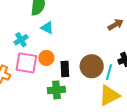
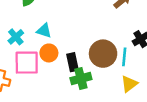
cyan triangle: (47, 28) -> (44, 31), moved
green cross: (56, 90) -> (81, 79), moved
yellow triangle: (109, 95) -> (129, 84), size x0.7

